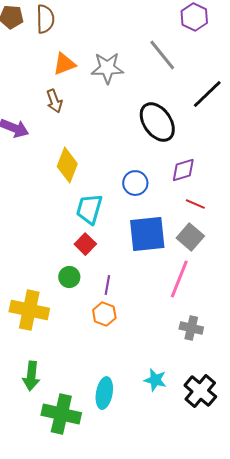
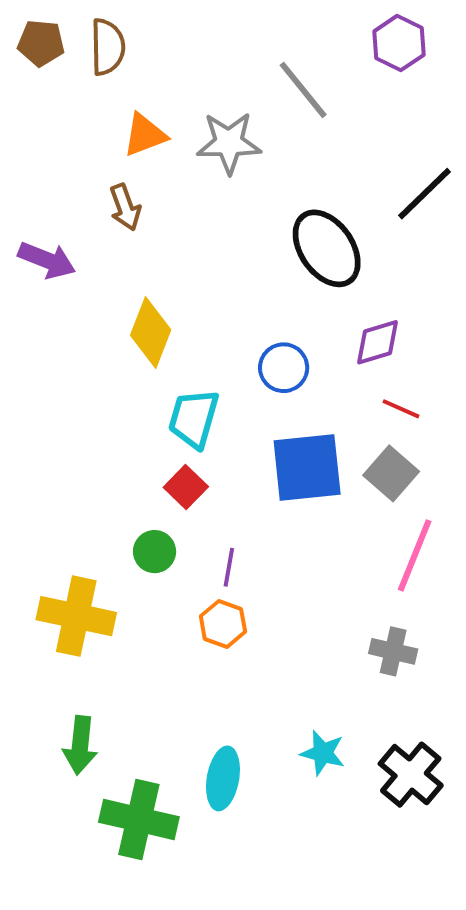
gray line: (162, 55) -> (303, 90), moved
pink line: (179, 279) -> (415, 555), moved

